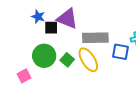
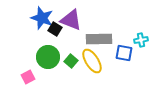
blue star: (38, 17) -> (42, 18), size x1.6
black square: (51, 28) -> (55, 29), turned 32

